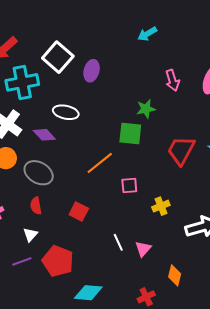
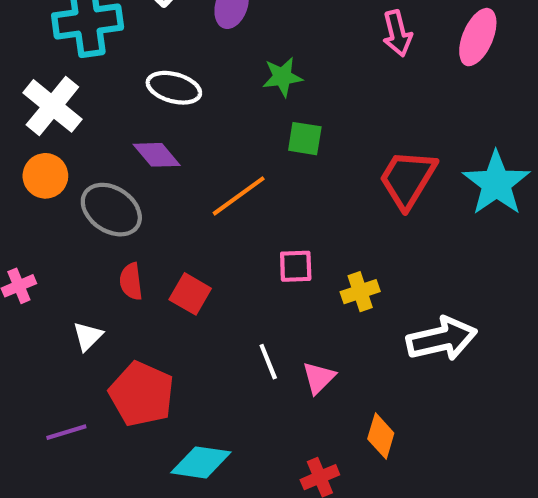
green star: (146, 109) -> (282, 77), moved
green square: (130, 133) -> (305, 139), size x0.7
purple diamond: (44, 135) -> (157, 155), moved
pink square: (129, 185) -> (296, 266), moved
red semicircle: (36, 206) -> (131, 281), moved
purple line: (22, 261) -> (66, 432), moved

